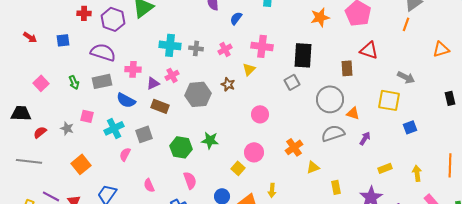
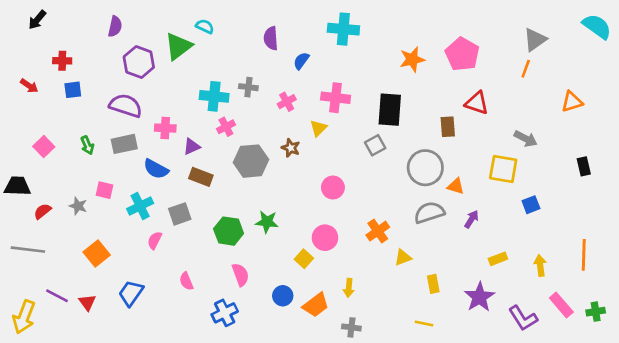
red cross: (84, 13) -> (62, 61), moved
gray cross: (196, 48) -> (248, 87), moved
pink cross: (172, 75) -> (226, 127), moved

